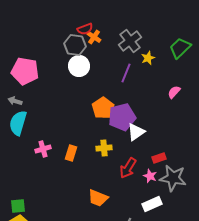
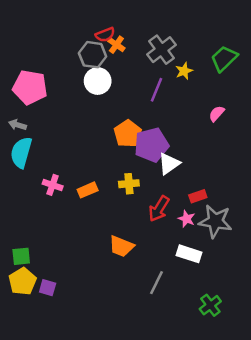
pink cross: (43, 149) -> (53, 185), turned 35
orange rectangle: (71, 153) -> (88, 190), turned 49
white rectangle: (152, 204) -> (189, 254), turned 42

